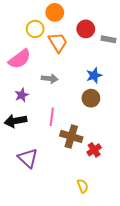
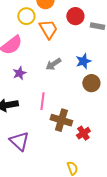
gray arrow: (50, 79) -> (53, 64), moved, turned 140
purple star: (22, 95) -> (19, 73), moved
brown circle: (91, 98) -> (91, 83), moved

